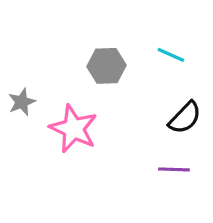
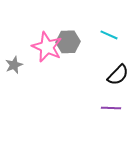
pink star: (74, 129) -> (47, 47), moved

